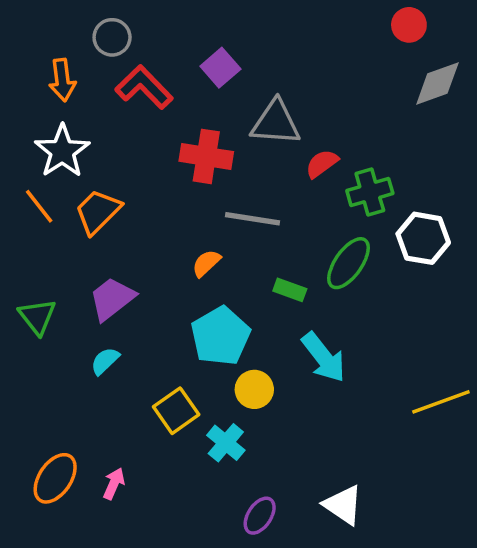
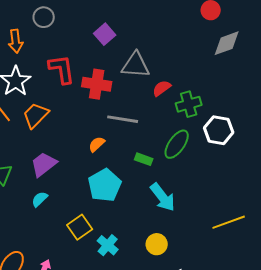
red L-shape: (144, 87) -> (62, 69), moved, turned 36
yellow circle: (254, 389) -> (157, 244), moved

